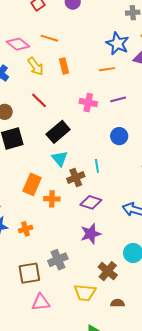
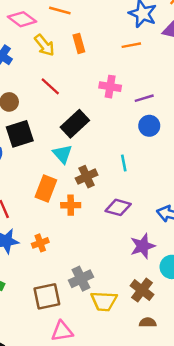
purple line: (118, 99) -> (144, 98), moved
cyan triangle: (60, 159) -> (62, 154), moved
brown cross: (76, 177) -> (87, 177), moved
purple star: (91, 234) -> (143, 246), moved
yellow trapezoid: (85, 293) -> (104, 301), moved
brown semicircle: (118, 303) -> (148, 323), moved

